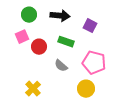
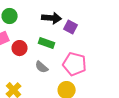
black arrow: (60, 16) -> (52, 18), moved

